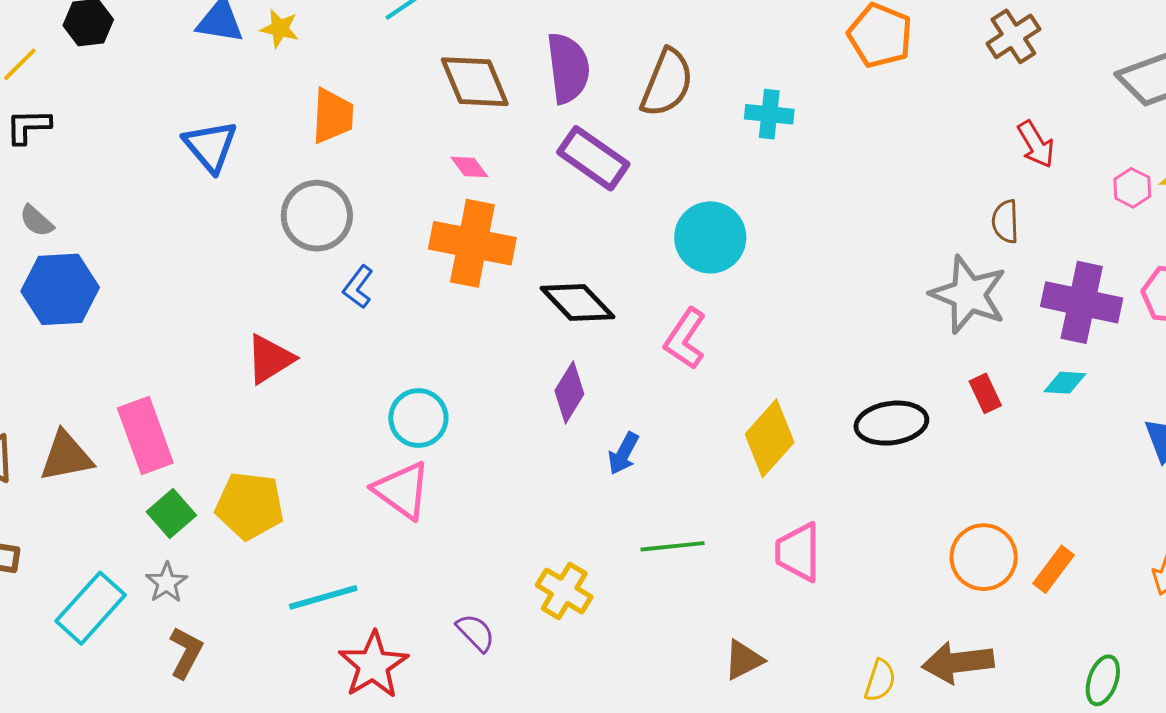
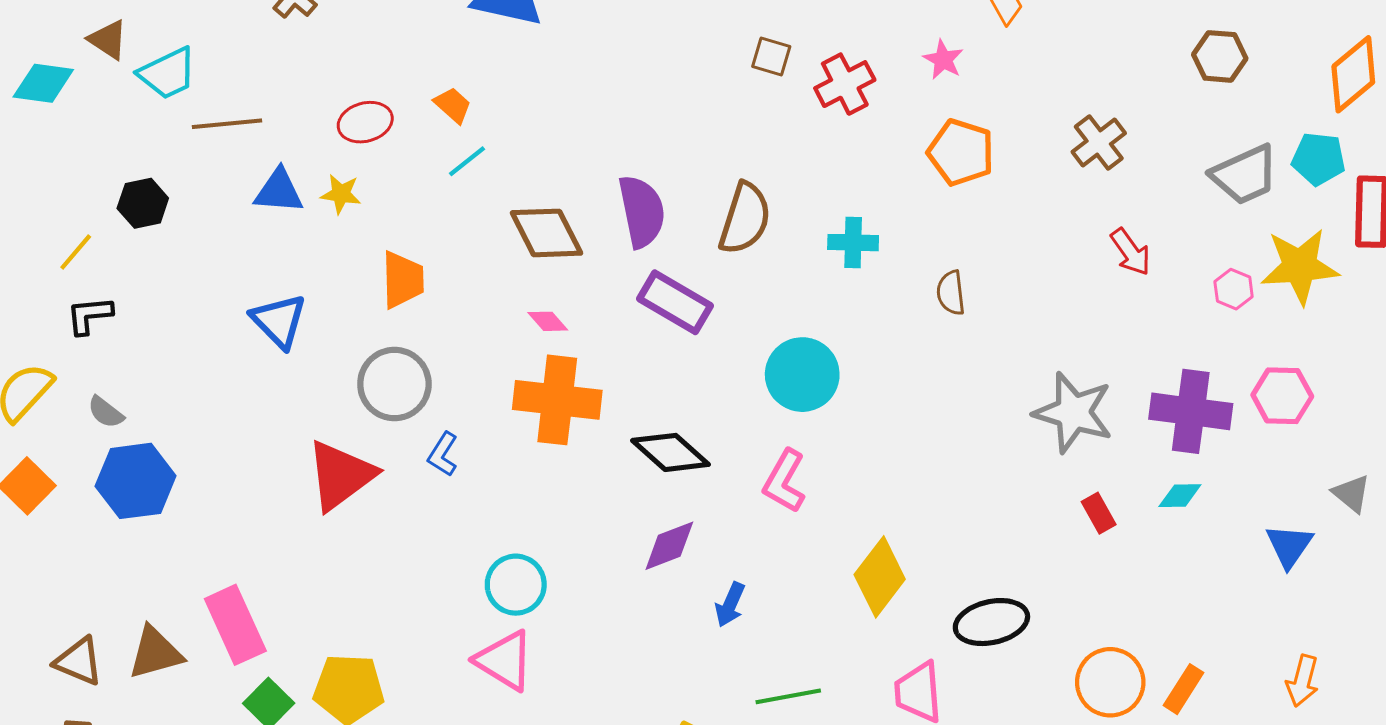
brown semicircle: (1005, 221) -> (951, 293), moved
red triangle: (270, 359) -> (341, 475), moved, size x1.4
purple diamond: (569, 392) -> (669, 546), turned 42
black ellipse: (891, 423) -> (991, 622), moved

